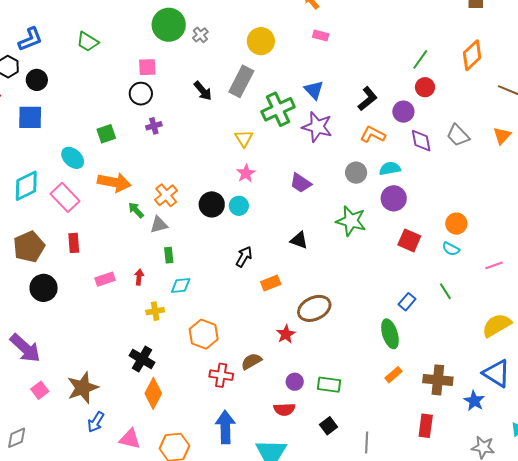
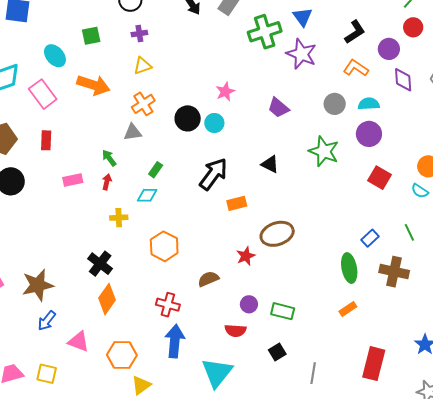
yellow triangle: (244, 138) -> (143, 66), moved, turned 36
green arrow: (136, 210) -> (109, 158), moved
green rectangle: (169, 255) -> (156, 170), moved, turned 35
black arrow: (244, 257) -> (213, 174), size x1.6
red cross: (221, 375) -> (168, 305), moved
brown cross: (438, 380) -> (394, 272), moved
red rectangle: (426, 426) -> (374, 364), size x1.4

